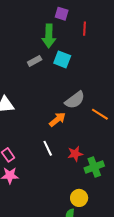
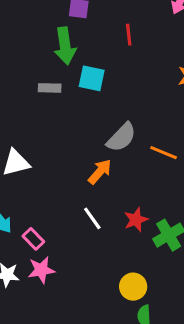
red line: (84, 29) -> (129, 35), moved
gray rectangle: (35, 61) -> (50, 88), turned 40
yellow circle: (79, 198) -> (133, 287), moved

